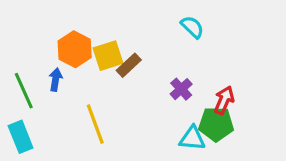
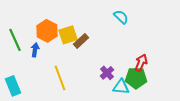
purple cross: (181, 89) -> (107, 73), moved
green line: (24, 91) -> (15, 40), moved

